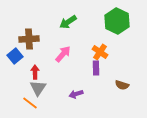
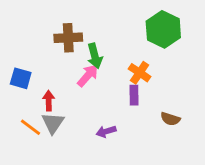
green arrow: (68, 22) -> (95, 56), moved, turned -72
brown cross: (29, 39) -> (68, 38), moved
blue square: (15, 56) -> (21, 78), turned -35
orange line: (30, 103) -> (30, 127), moved

